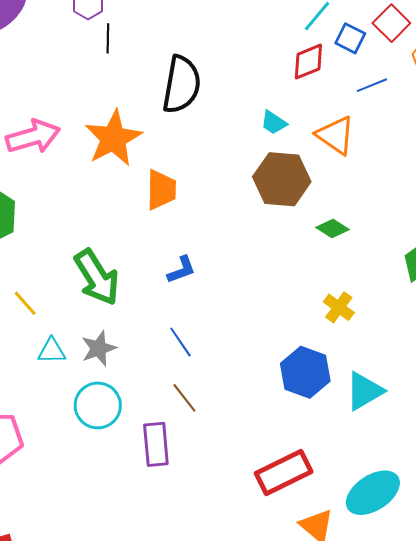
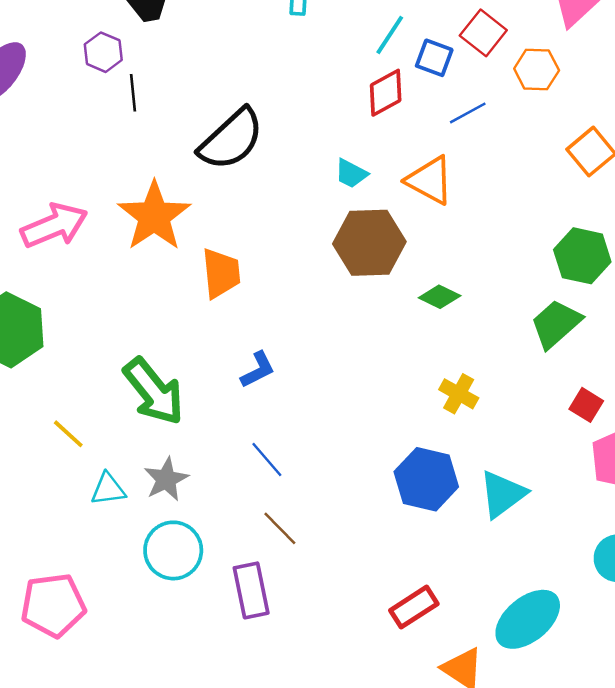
black semicircle: (182, 84) -> (231, 139), turned 44
red rectangle: (284, 473) -> (414, 607), size x0.7

